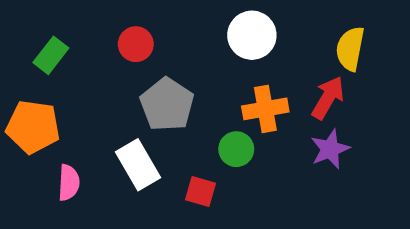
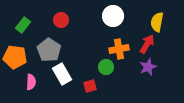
gray pentagon: (167, 104) -> (49, 50), moved
red square: (201, 192) -> (90, 86), turned -32

